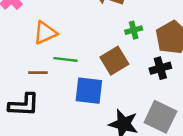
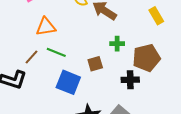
brown square: (114, 61) -> (95, 64), size x0.7
brown line: (38, 73) -> (31, 57), turned -63

